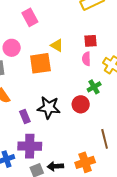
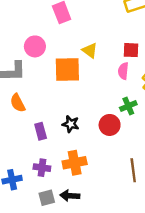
black star: (49, 108) -> (71, 124), size x0.6
purple cross: (30, 146) -> (42, 168), size x0.6
orange cross: (85, 162) -> (75, 163), moved

